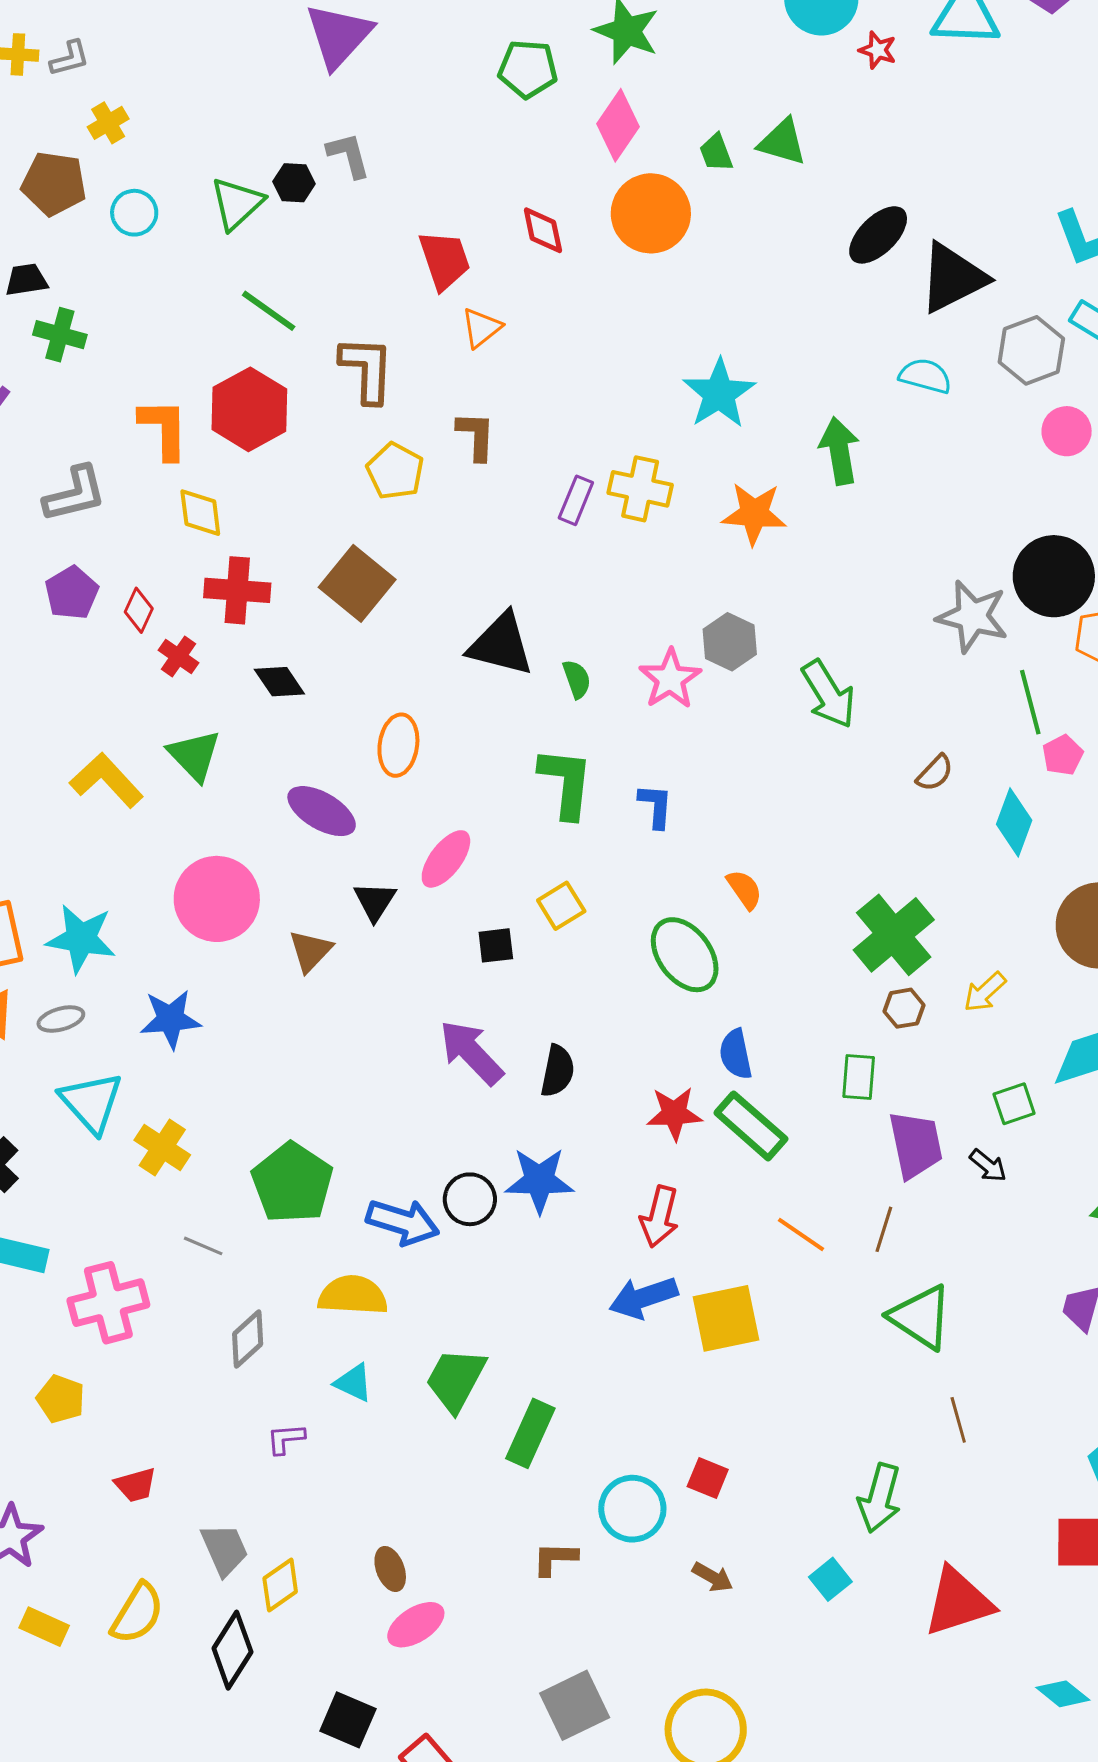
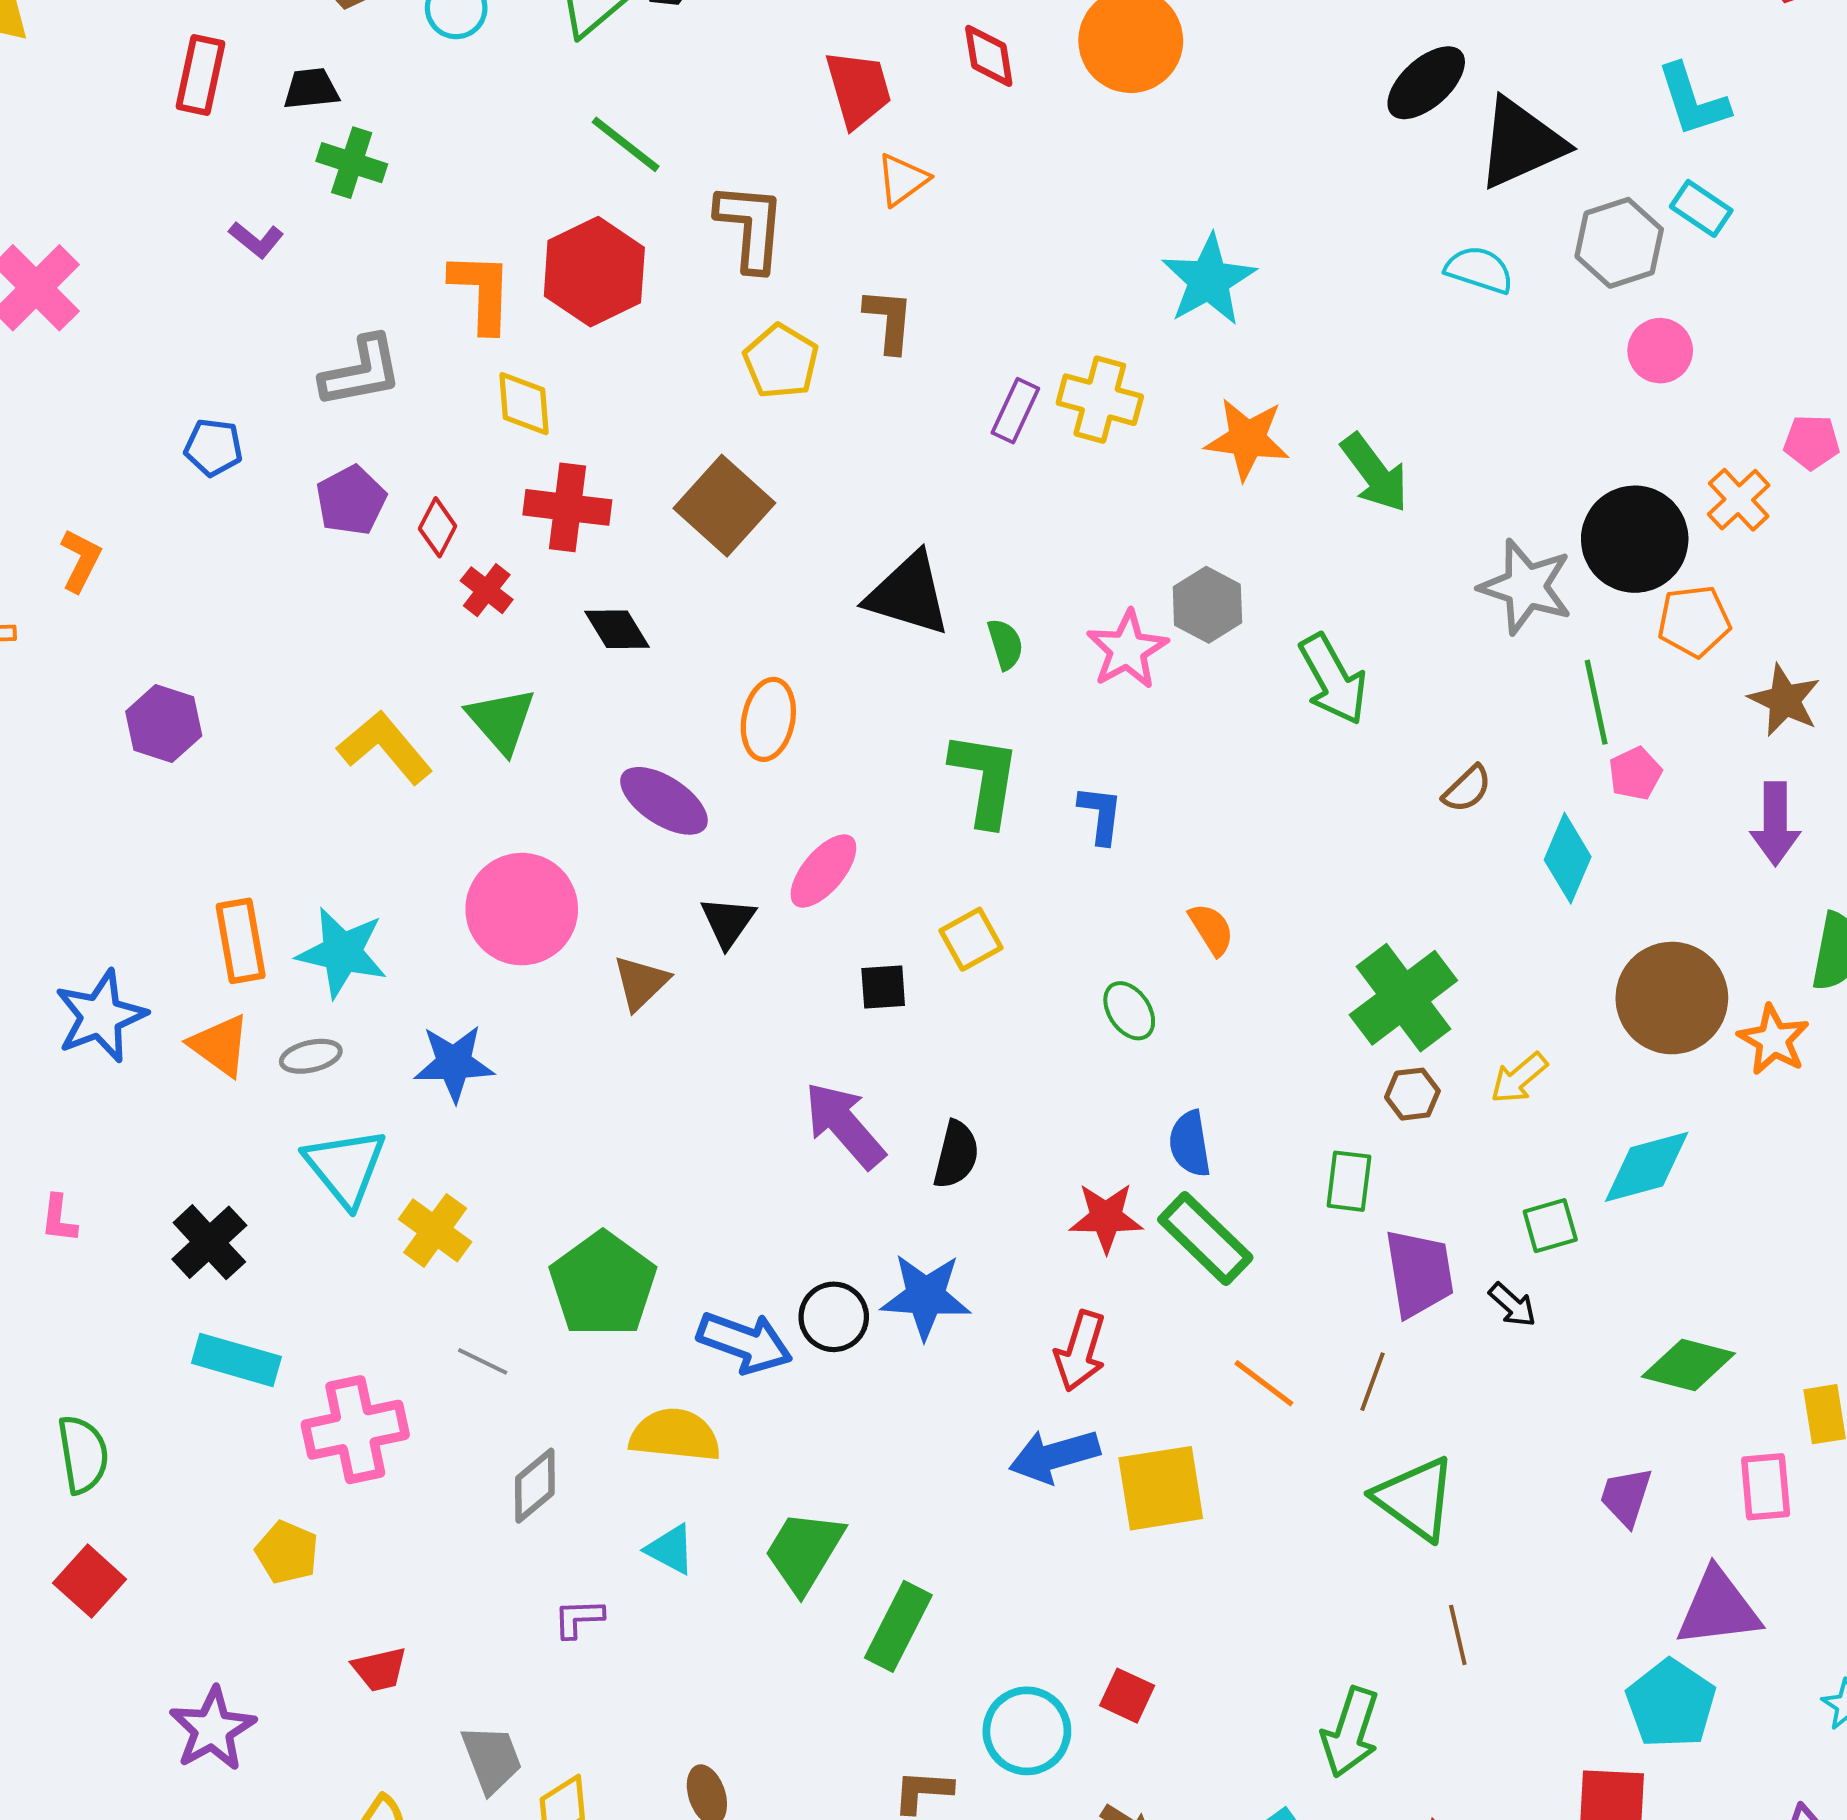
green arrow: (839, 451) -> (1375, 473), moved, turned 150
green ellipse: (685, 955) -> (1129, 1011), size x0.6

